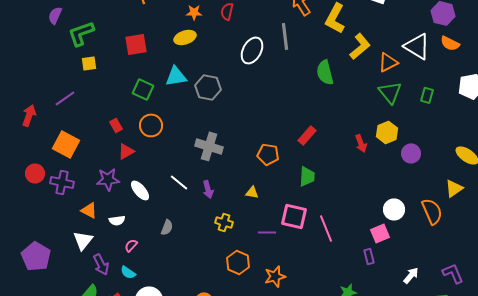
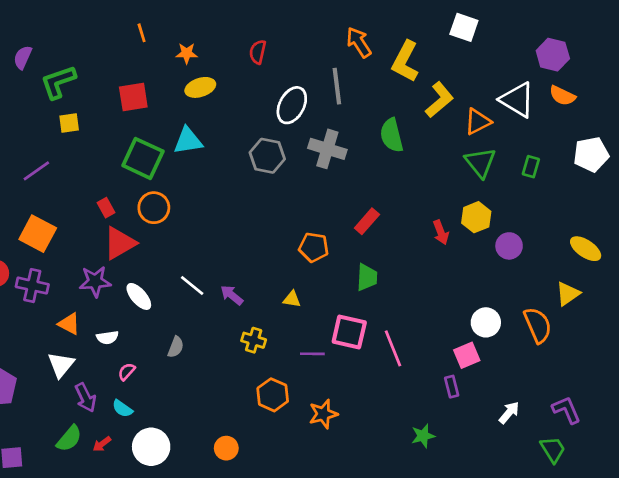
orange star: (194, 12) -> (187, 53), moved
gray hexagon: (208, 87) -> (267, 156), moved
green square: (143, 89) -> (143, 158), size x1.4
gray cross: (209, 146) -> (327, 149), moved
red triangle: (126, 151) -> (120, 243), size x1.5
purple arrow: (208, 189) -> (232, 295), turned 144

